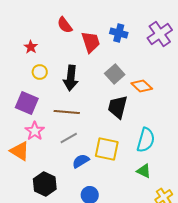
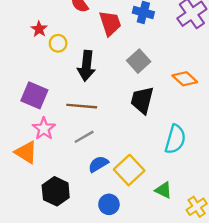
yellow circle: (40, 72) -> (58, 43), moved
orange diamond: (142, 86) -> (185, 79), moved
yellow square: (107, 149) -> (129, 170), moved, turned 35
green triangle: (144, 171) -> (163, 190), moved

